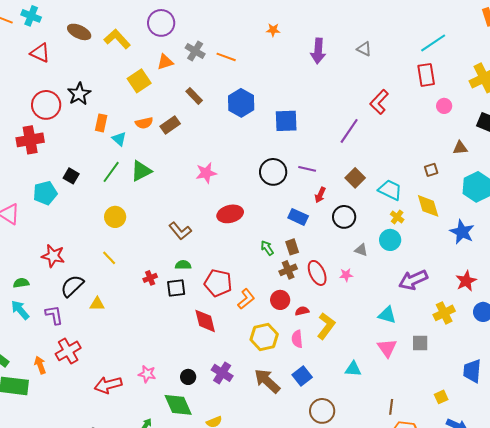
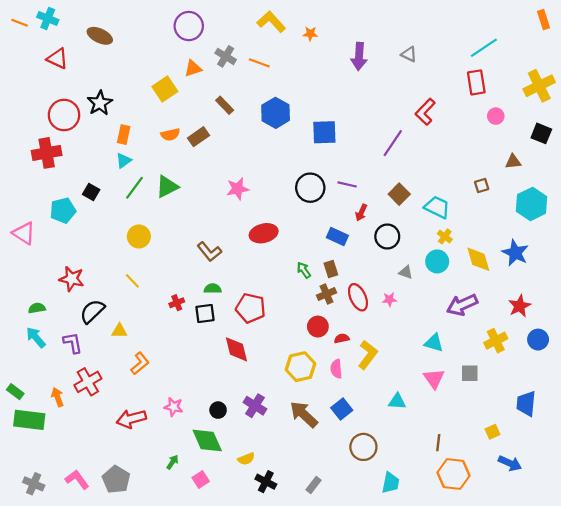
yellow L-shape: (117, 39) -> (271, 22), moved
cyan triangle: (119, 139) -> (124, 161), moved, turned 42
yellow diamond: (428, 206) -> (478, 259), moved
orange L-shape: (246, 299) -> (140, 363), moved

